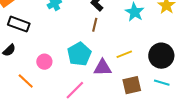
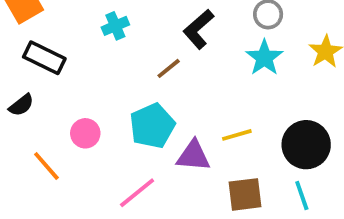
brown line: (95, 25) -> (169, 68), moved, turned 32
cyan line: (162, 83) -> (302, 195), turned 49

